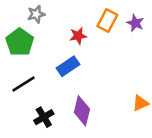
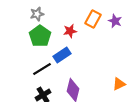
green pentagon: (20, 42) -> (40, 36), moved
black line: (23, 84) -> (42, 69), moved

